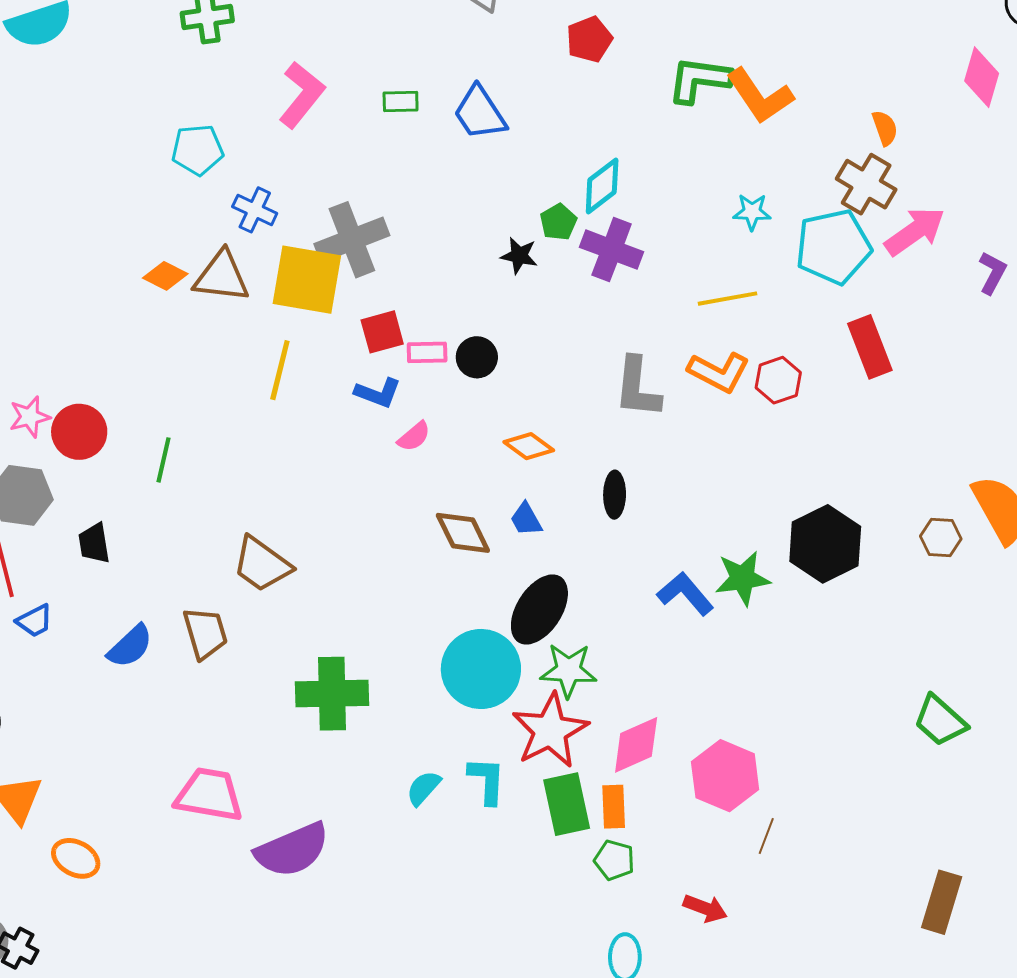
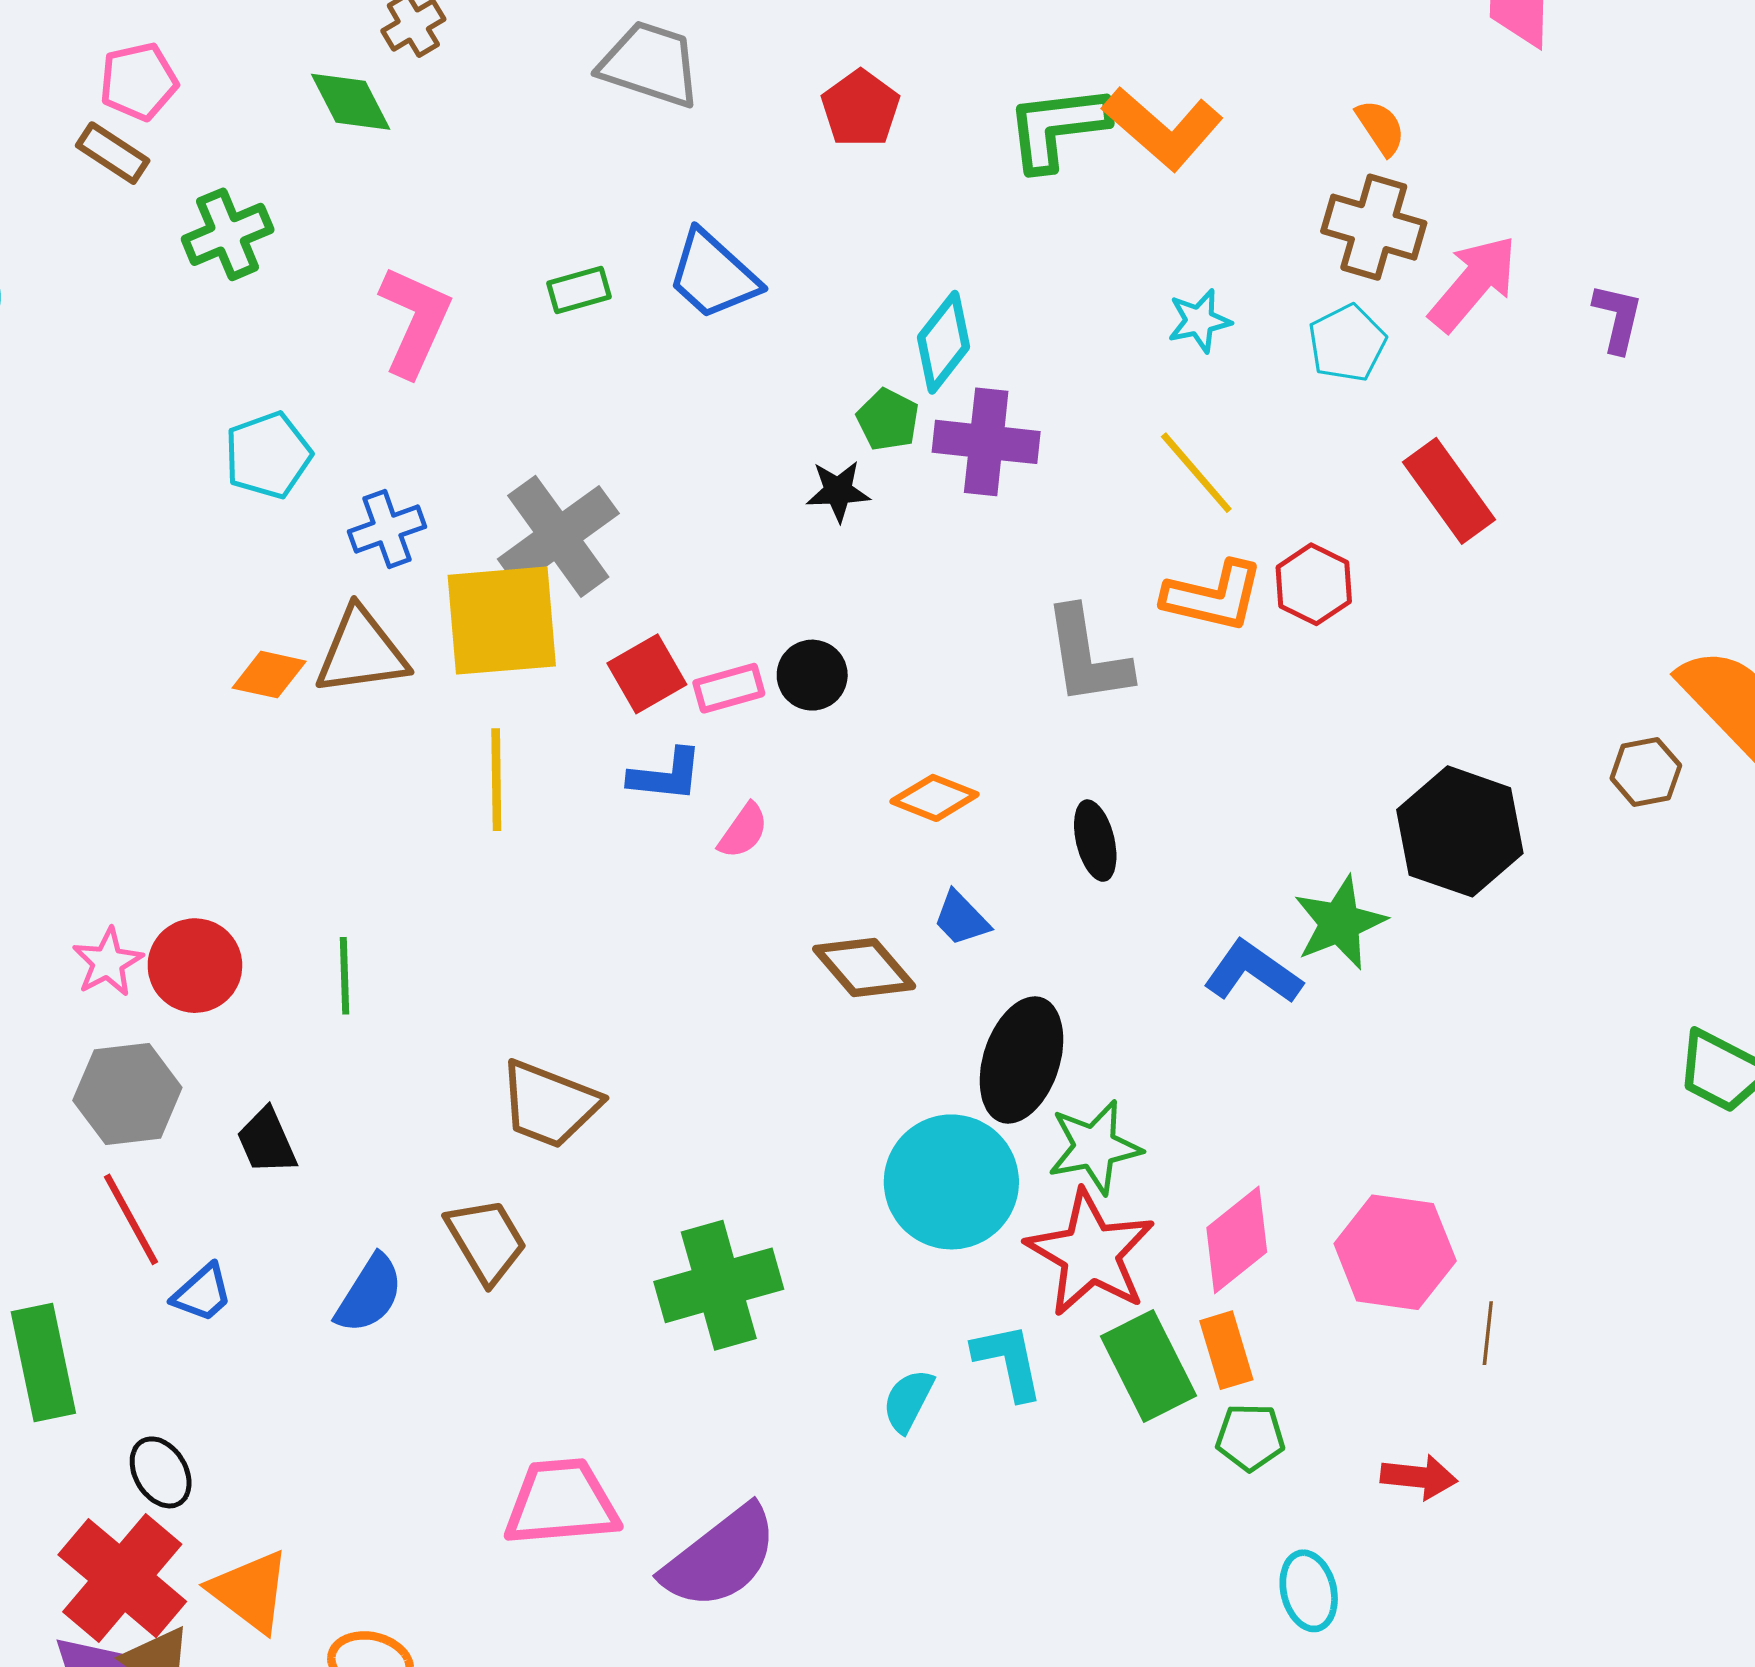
blue cross: (255, 210) -> (387, 529), turned -30
cyan pentagon: (833, 247) -> (1347, 343), size x0.6
yellow line: (728, 299) -> (1196, 473), turned 74

